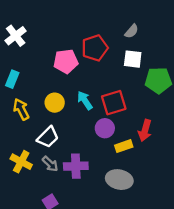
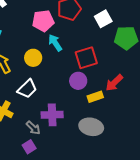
white square: (133, 59) -> (103, 19), turned -36
cyan arrow: (85, 100) -> (55, 43), moved
red arrow: (145, 130) -> (114, 83), turned 30
gray arrow: (50, 164) -> (33, 128), moved

